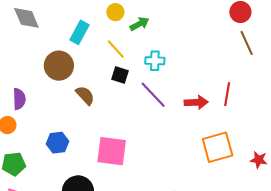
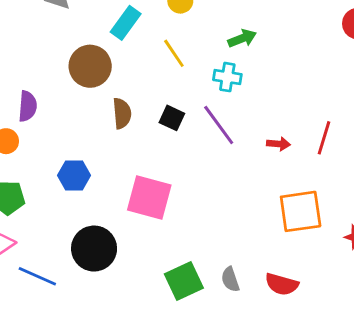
green arrow: (140, 24) -> (242, 38), moved
black square: (120, 75) -> (172, 118), moved
brown semicircle: (85, 95) -> (122, 113), turned 30
red arrow: (196, 102) -> (278, 144), size x0.7

